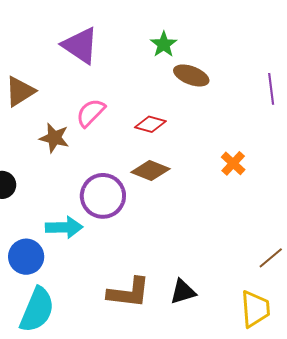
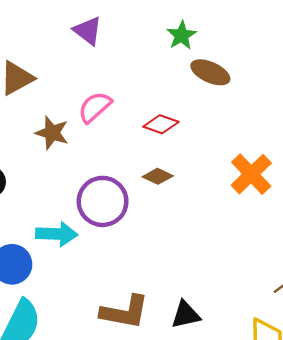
purple triangle: (80, 45) -> (88, 31), size x0.7
orange cross: (233, 163) -> (251, 174), size x1.5
brown diamond: (150, 171) -> (158, 176), size x0.7

